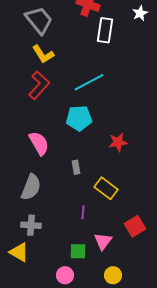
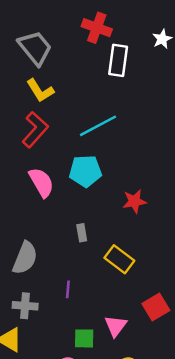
pink semicircle: (39, 143) -> (41, 182), moved
purple line: (83, 212) -> (68, 289), moved

